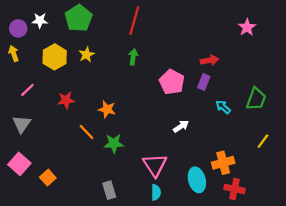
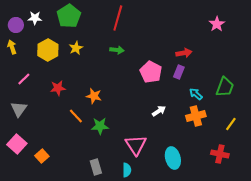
green arrow: (133, 57) -> (117, 50), turned 88
orange cross: (223, 163) -> (196, 116), moved
red cross: (234, 189) -> (220, 154), moved
cyan semicircle: (156, 192) -> (127, 170), moved

